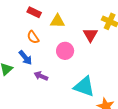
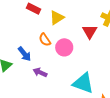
yellow triangle: (57, 21) -> (57, 18), turned -35
orange semicircle: (33, 37) -> (45, 40), moved

